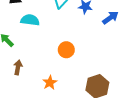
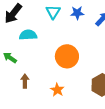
orange circle: (66, 50) -> (67, 56), size x1.5

